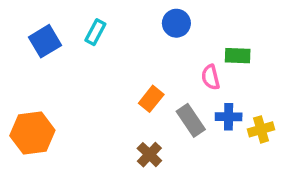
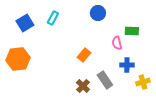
gray rectangle: (191, 120) -> (105, 80), moved
yellow cross: (261, 129) -> (143, 82), moved
orange hexagon: (32, 133) -> (18, 59), moved

